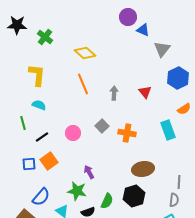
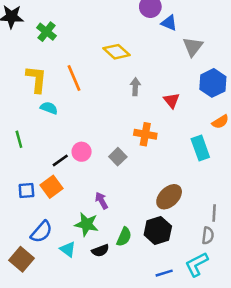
yellow diamond: (85, 53) -> (117, 52), moved
orange line: (83, 84) -> (74, 78), moved
gray arrow: (114, 93) -> (135, 87), moved
cyan semicircle: (39, 105) -> (49, 108), moved
gray square: (102, 126) -> (118, 157), moved
orange cross: (127, 133) -> (145, 134), moved
black line: (42, 137) -> (60, 160), moved
brown ellipse: (143, 169) -> (169, 197), turned -35

